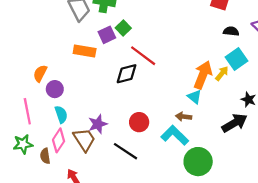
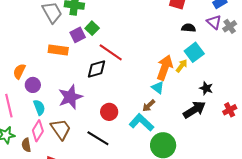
brown arrow: (184, 117) -> (149, 106), turned -48
purple star: (98, 124) -> (70, 97), moved, size x1.4

